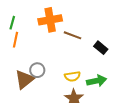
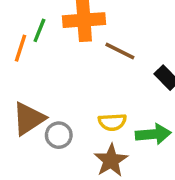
green line: (12, 23) -> (39, 30), moved
gray circle: (37, 70) -> (59, 135), moved

